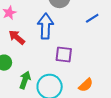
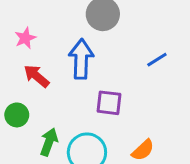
blue line: (92, 18) -> (157, 60), moved

